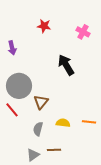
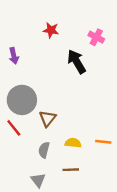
black arrow: (66, 65) -> (77, 62), moved
brown line: (54, 150) -> (71, 170), moved
gray triangle: (33, 155) -> (38, 180), turned -32

